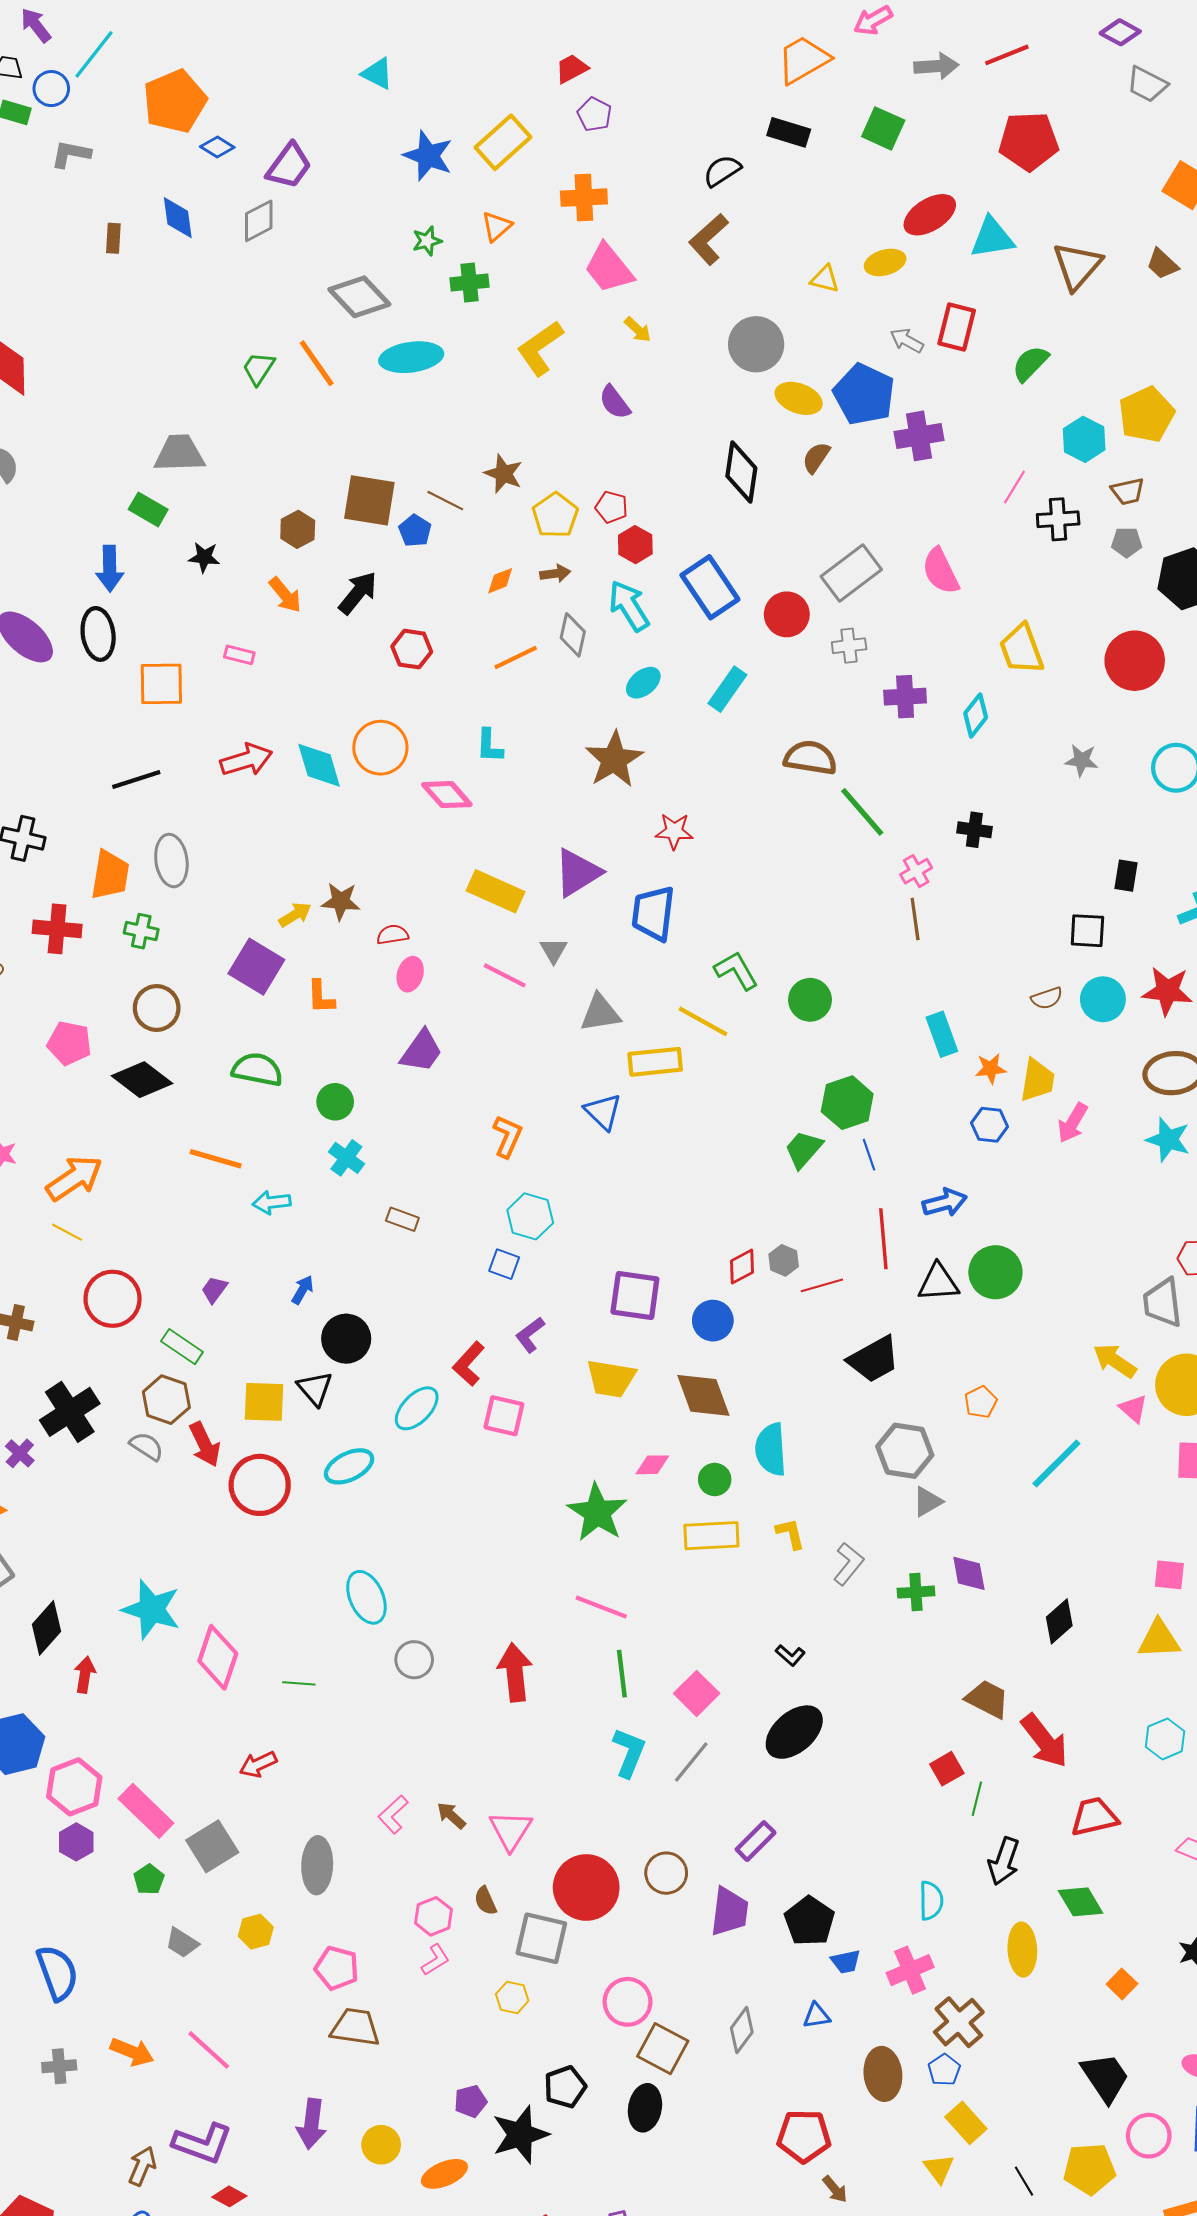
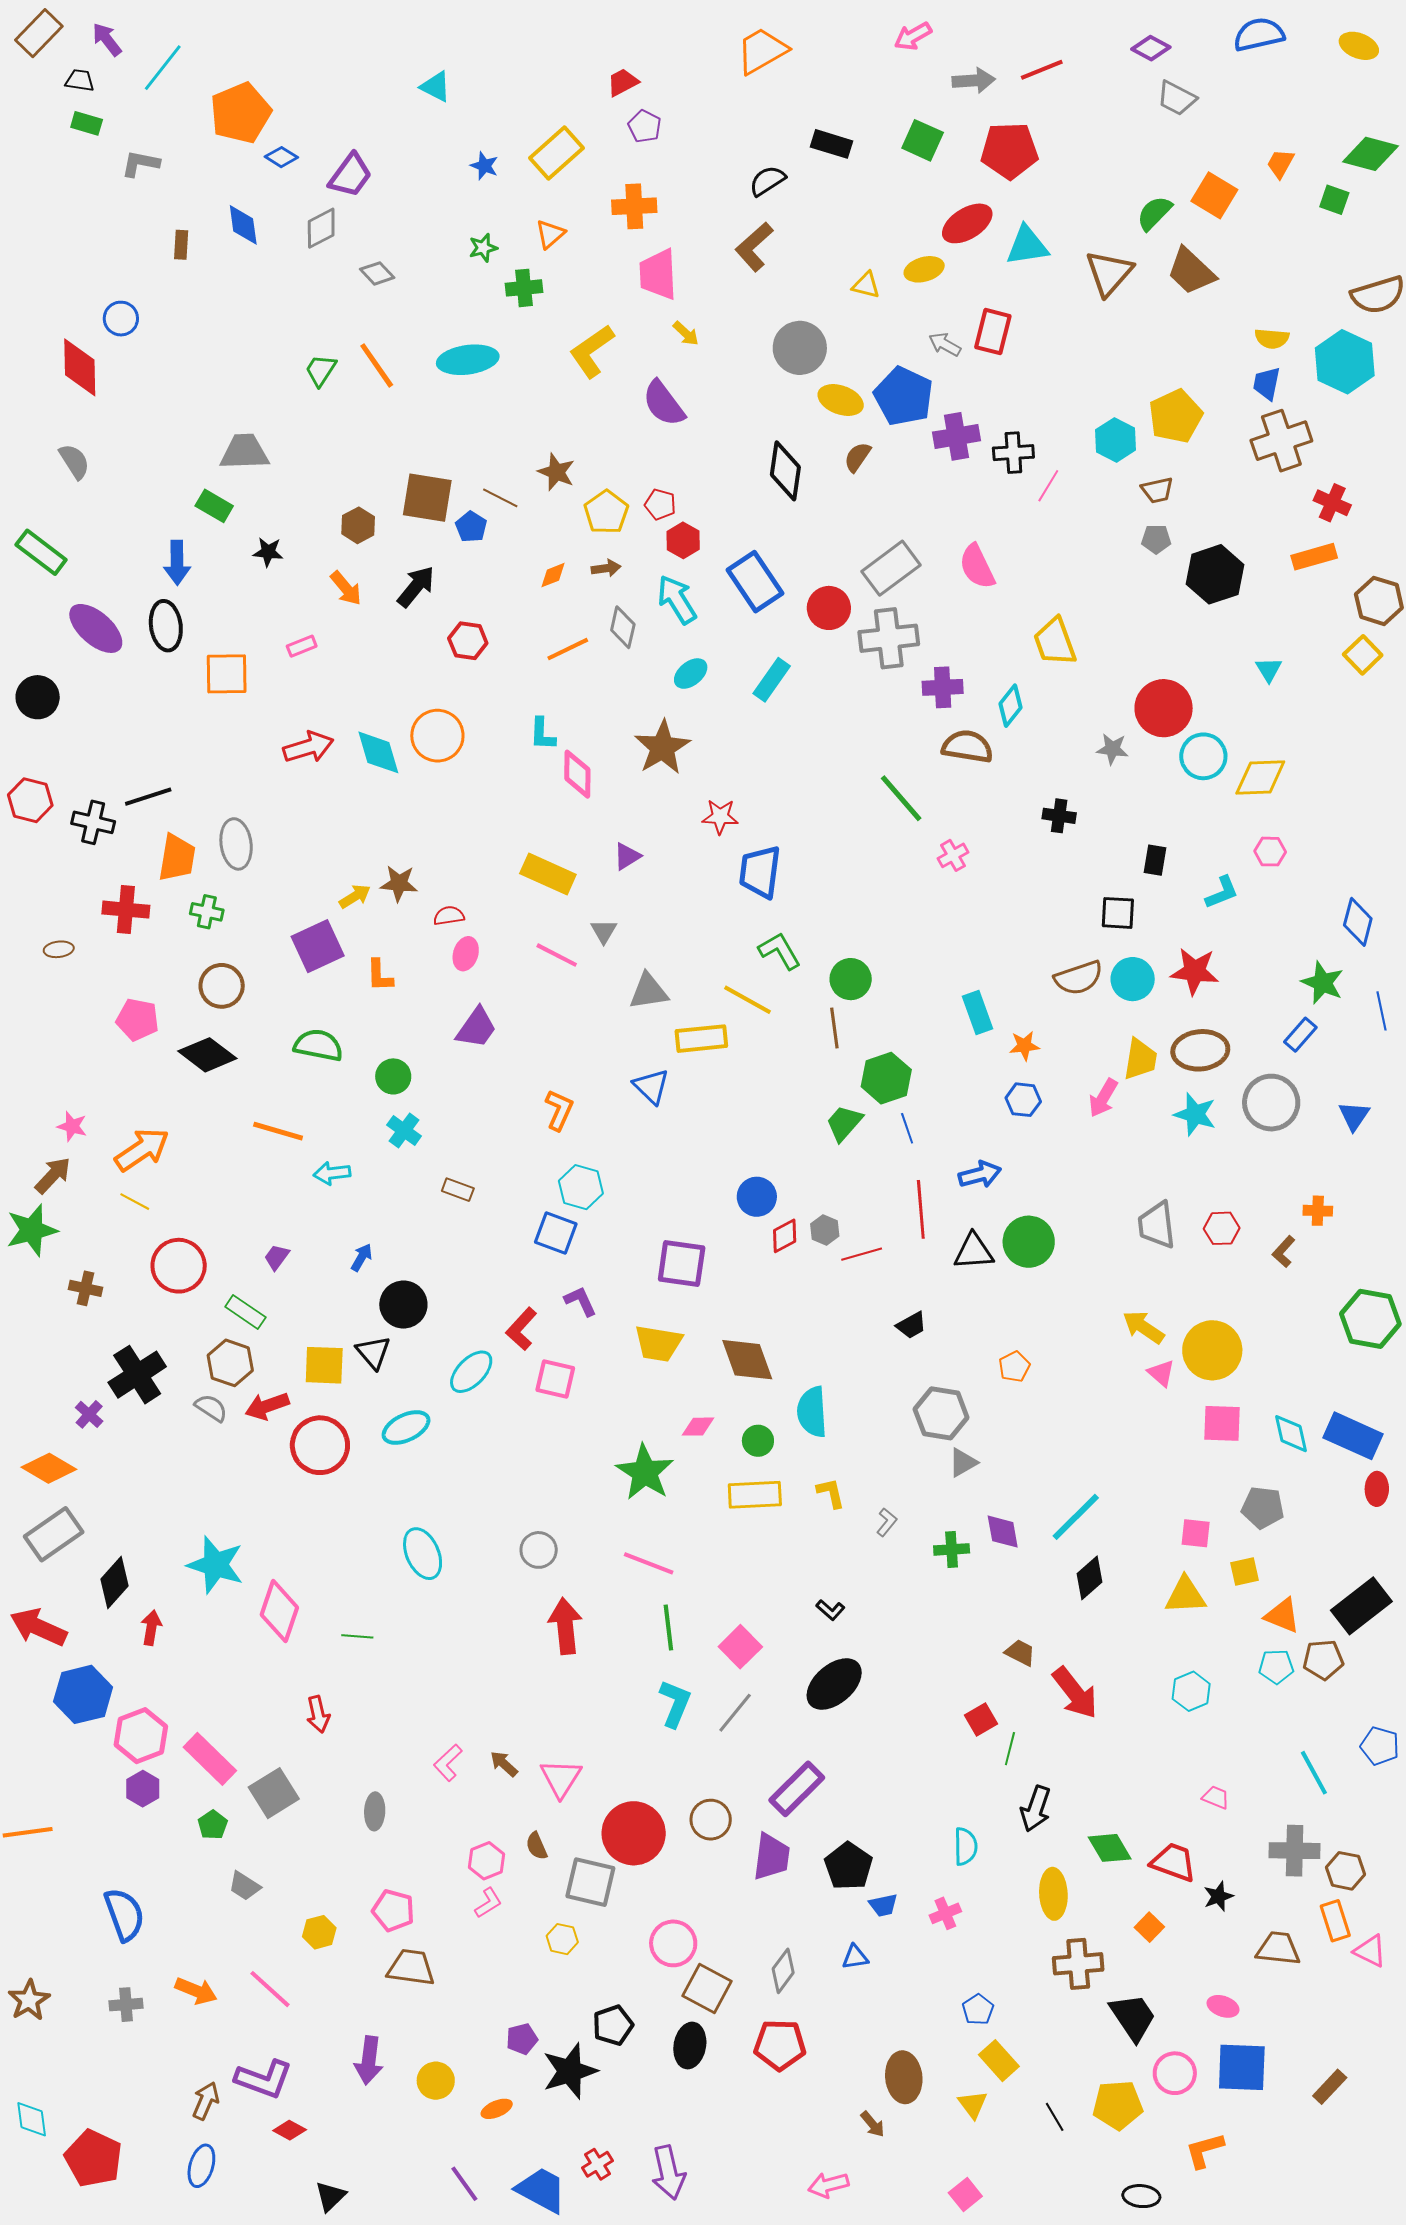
orange trapezoid: (803, 60) -> (762, 51), moved
blue circle: (51, 89) -> (121, 319), moved
red pentagon: (1029, 141) -> (1009, 151), moved
blue star: (428, 156) -> (484, 166), size x0.6
brown trapezoid: (1162, 264) -> (1191, 271), size x1.6
pink trapezoid: (609, 268) -> (658, 274), turned 36
gray diamond: (359, 297) -> (377, 273), moved, size x0.6
green semicircle: (1030, 363) -> (1154, 213), moved
purple semicircle: (615, 402) -> (664, 403), size x1.4
black cross: (1058, 519) -> (1013, 453), moved
gray cross: (849, 646) -> (889, 638), size x1.8
pink rectangle: (239, 655) -> (302, 646), turned -36
red circle: (1135, 661) -> (1164, 708), moved
brown semicircle: (810, 758) -> (967, 746), moved
black line: (136, 779) -> (148, 797), moved
pink diamond: (447, 795) -> (577, 774), moved, turned 42
black cross: (974, 830) -> (1059, 816), moved
purple triangle: (578, 873) -> (627, 856), size x0.6
blue trapezoid: (653, 913) -> (760, 872), moved
brown line: (915, 919) -> (834, 1028), moved
purple square: (256, 967) -> (318, 946), turned 34
brown semicircle: (1047, 998) -> (1079, 978), size x1.6
yellow trapezoid: (1037, 1080) -> (1140, 1059), moved
blue square: (504, 1264) -> (556, 1233), size x1.4
gray trapezoid: (1163, 1303) -> (1157, 1225), moved
blue circle: (713, 1321) -> (757, 1197), moved
purple L-shape: (530, 1335) -> (580, 1301), turned 102
black trapezoid: (874, 1359) -> (911, 1325), size x0.6
red arrow: (205, 1444) -> (267, 1406), turned 96
cyan line: (1056, 1463) -> (1076, 1517), moved
gray L-shape: (848, 1564) -> (887, 1522), size x0.7
gray circle: (414, 1660) -> (539, 1550), moved
brown trapezoid: (987, 1699) -> (1020, 1653), size x0.7
red arrow: (258, 1764) -> (318, 1714), turned -78
red trapezoid: (1094, 1817) -> (1174, 1862), moved, turned 33
purple rectangle: (756, 1841) -> (797, 1789), size x1.4
gray ellipse: (317, 1865) -> (375, 1811), size x0.7
yellow hexagon: (256, 1932) -> (319, 1932), moved
pink cross: (910, 1970) -> (945, 1913), size x0.7
brown cross: (959, 2022) -> (1078, 1964), moved, turned 36
brown ellipse: (883, 2074) -> (904, 2077), moved
red pentagon: (804, 2136) -> (780, 2045), moved
orange ellipse: (444, 2174) -> (497, 2109), size x0.7

